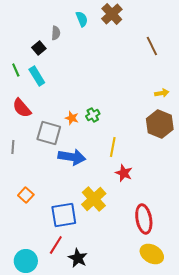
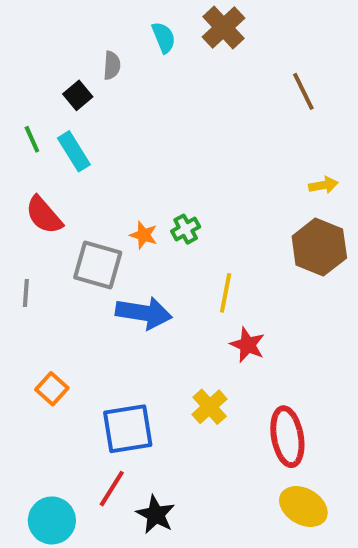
yellow cross: (94, 199) -> (210, 407), moved, size x0.7

